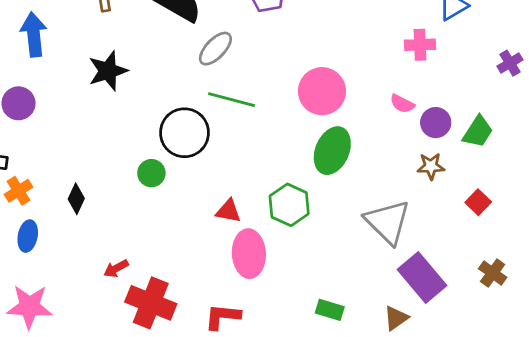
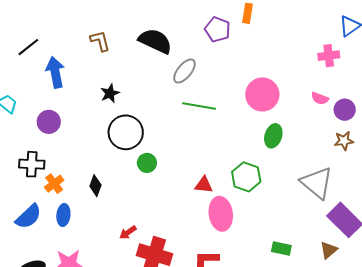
black star: (108, 71) -> (110, 93), size x0.7
black circle: (184, 133) -> (126, 132), moved
green ellipse: (332, 151) -> (273, 136), size x0.7

